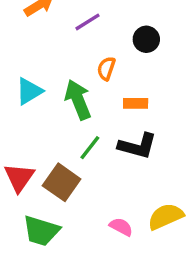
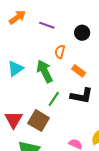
purple line: (88, 22) -> (47, 25), turned 56
orange rectangle: (136, 103) -> (79, 71), turned 40

